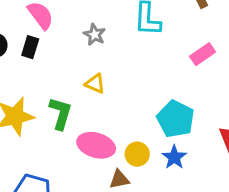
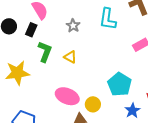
green L-shape: (60, 113) -> (45, 52), moved
blue star: (174, 157) -> (132, 111), moved

